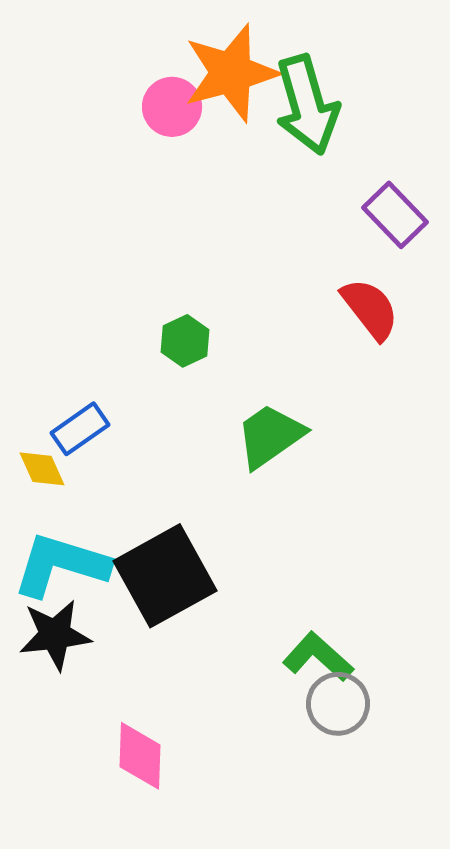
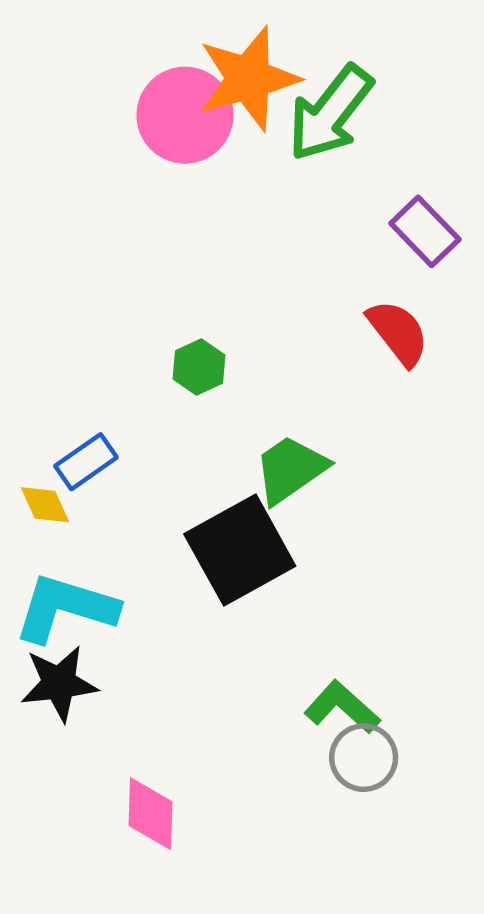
green arrow: (307, 105) -> (330, 113), turned 54
pink circle: (172, 107) -> (185, 115), size x1.5
black square: (165, 576) -> (240, 550), moved

